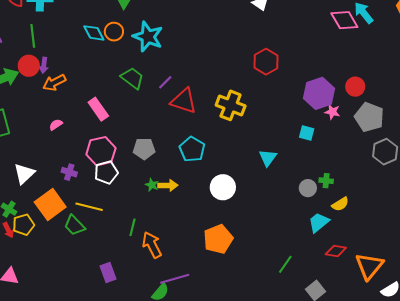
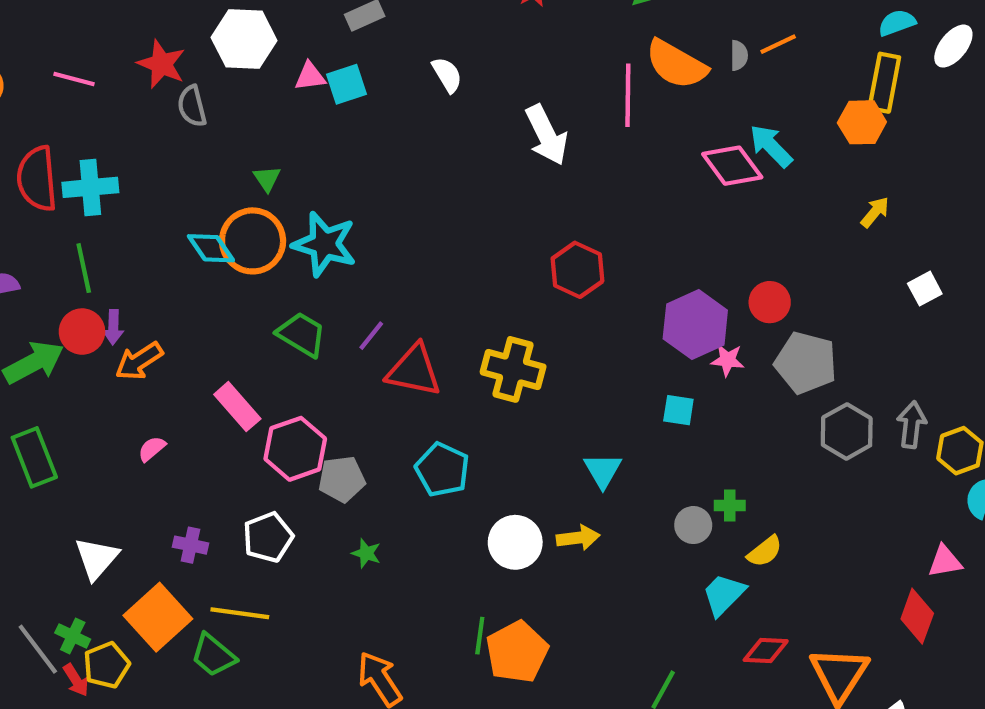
orange circle: (114, 32) -> (253, 241), size x1.6
pink hexagon: (101, 151) -> (295, 449), moved
yellow arrow: (168, 185) -> (578, 538), moved
green line: (132, 227) -> (480, 636), moved

